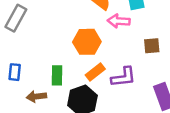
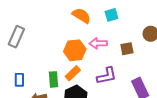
pink arrow: (119, 21) -> (98, 43), moved
orange rectangle: (95, 72) -> (73, 73), moved

